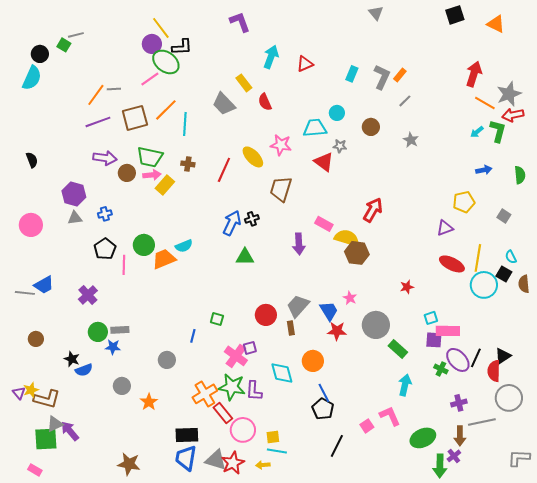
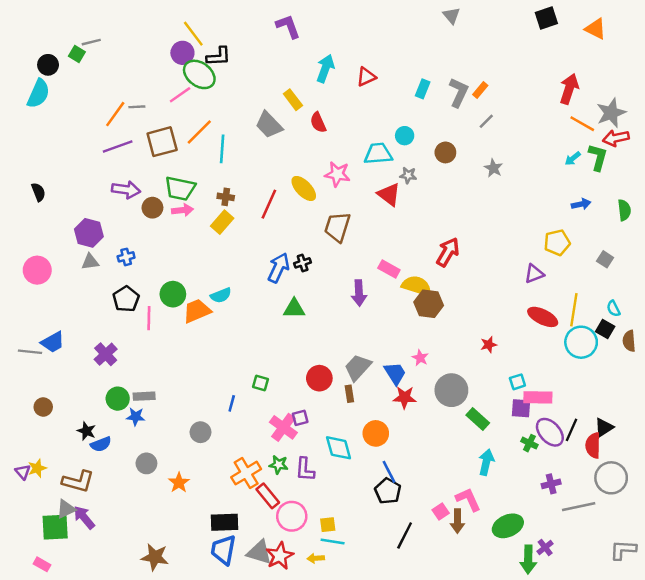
yellow rectangle: (165, 185) -> (222, 222), moved
green star: (232, 387) -> (279, 465), size x0.6
brown L-shape: (47, 399) -> (78, 481), moved
brown arrow: (460, 436) -> (457, 521), moved

